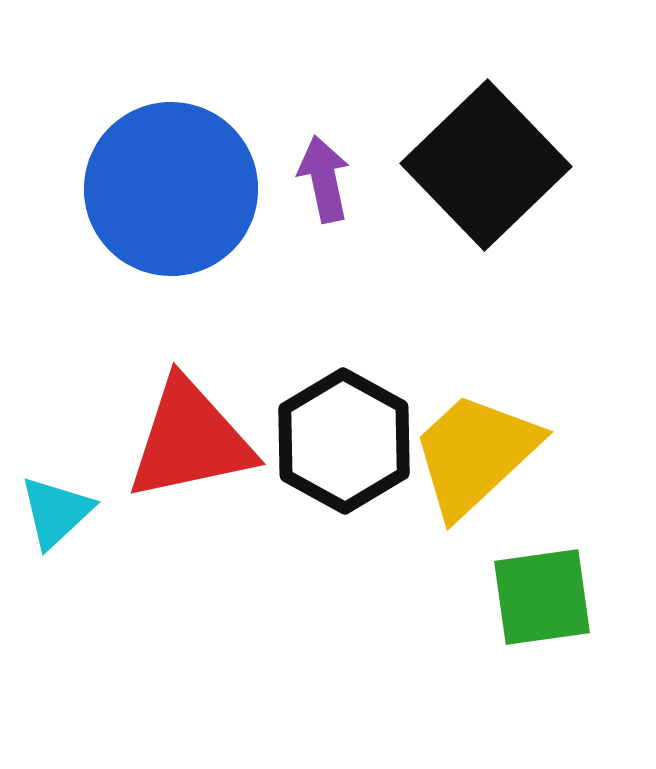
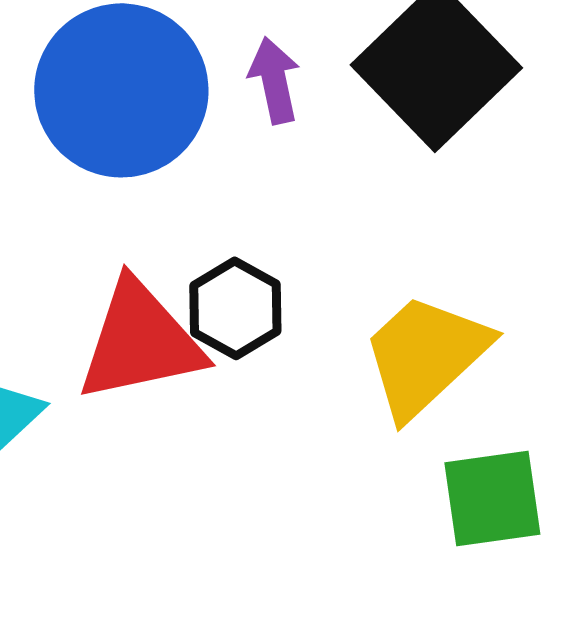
black hexagon: (344, 441) -> (235, 308), moved, size x0.7

